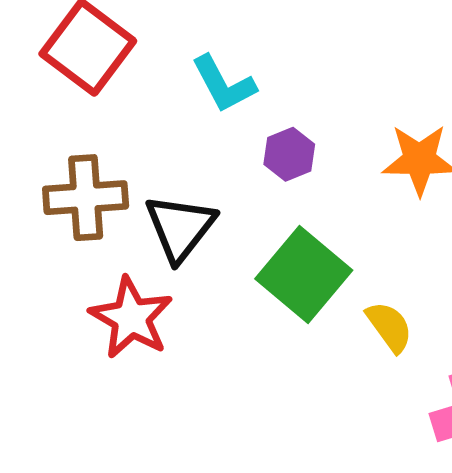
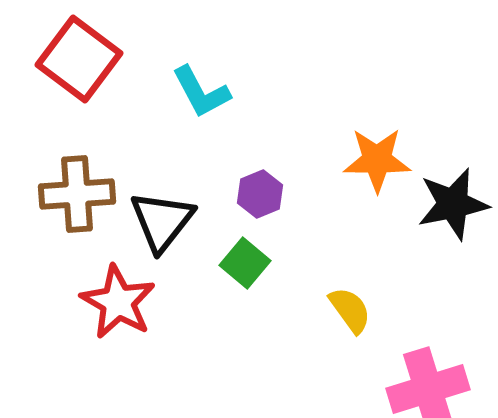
purple hexagon: (289, 154) -> (260, 194), moved
green square: (304, 274) -> (245, 263), moved, size x0.6

